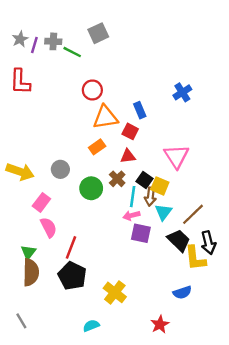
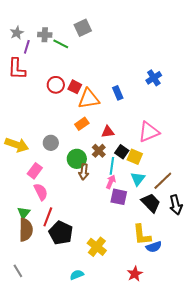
purple line: (34, 45) -> (27, 47), moved
red circle: (92, 90) -> (56, 85), moved
red square: (130, 131) -> (75, 87), moved
pink triangle: (176, 156) -> (149, 132), turned 40
brown arrow: (150, 197) -> (84, 172), moved
pink arrow: (131, 215) -> (111, 182), turned 128
red line: (71, 247) -> (48, 217), moved
yellow L-shape: (195, 258) -> (142, 235), moved

